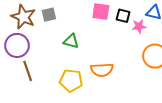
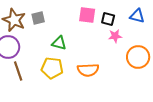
pink star: (139, 26) -> (115, 36), moved
yellow pentagon: (71, 80) -> (52, 68), moved

